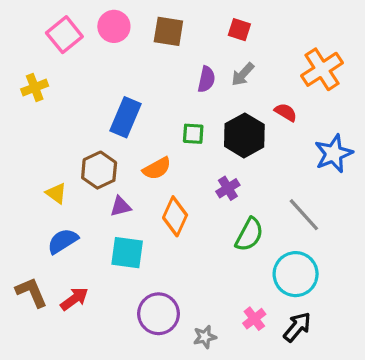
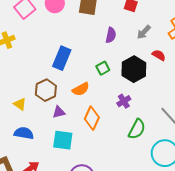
gray arrow: (243, 74) -> (144, 32), moved
green square: (193, 134) -> (103, 68), turned -32
blue semicircle: (63, 241) -> (24, 133), turned 42

